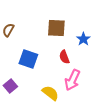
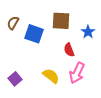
blue square: (28, 59) -> (34, 34), moved
yellow semicircle: (50, 93) -> (51, 76), moved

